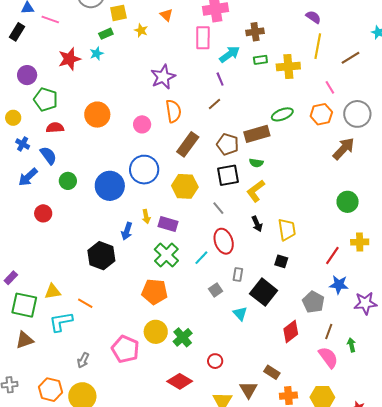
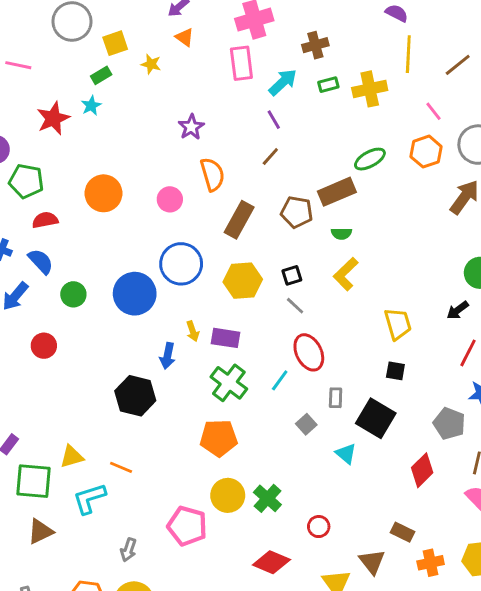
purple star: (163, 77) -> (191, 127), size x0.7
black square: (228, 175) -> (292, 275), moved, size x0.6
black arrow: (257, 224) -> (458, 310), moved, turned 84

